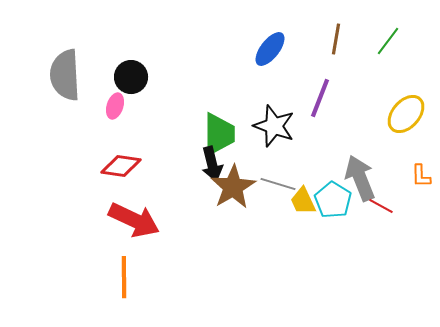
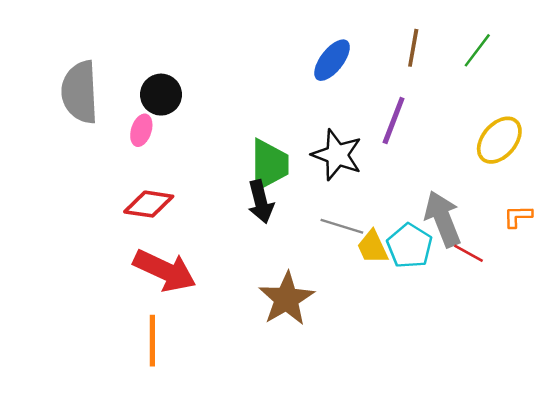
orange L-shape: (421, 176) -> (518, 216), turned 90
brown star: (233, 187) -> (286, 299), moved

